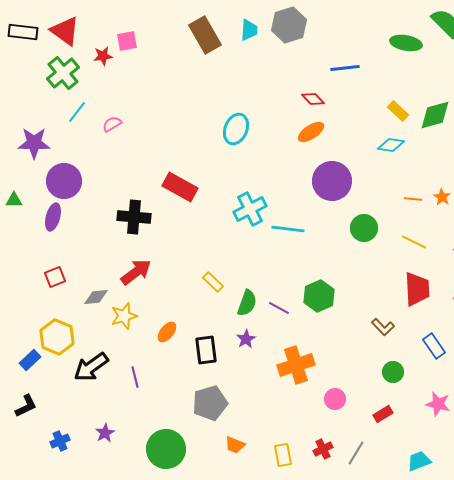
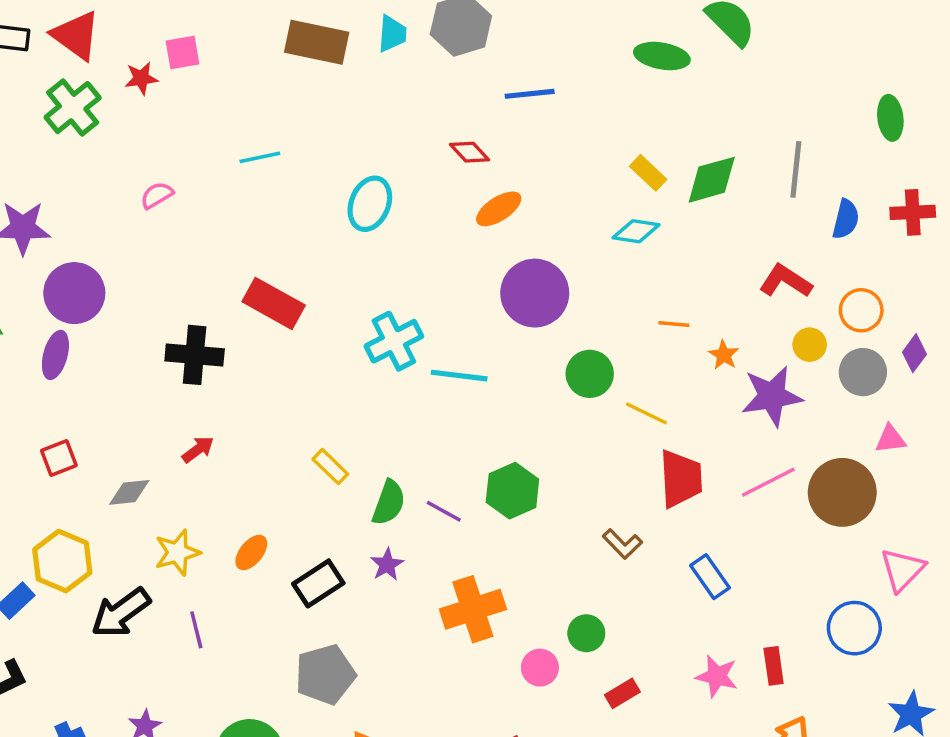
brown rectangle: (205, 35) -> (317, 42), turned -48
blue line: (345, 68) -> (530, 94), moved
red diamond: (313, 99) -> (469, 152), moved
cyan line: (77, 112) -> (260, 157), moved, turned 40
orange star: (442, 197) -> (724, 355), moved
yellow line: (414, 242) -> (646, 413), moved
red arrow: (136, 272) -> (198, 449), size x0.6
yellow star: (124, 316) -> (177, 552), moved
black rectangle: (206, 350) -> (318, 583), turned 64
green circle: (393, 372) -> (586, 633), moved

